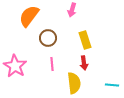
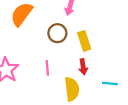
brown circle: (48, 38) -> (57, 33), moved
cyan line: (112, 85) -> (110, 83), moved

